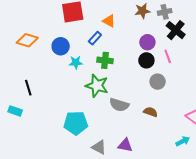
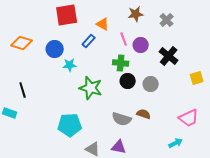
gray cross: (165, 12) -> (167, 20), moved, turned -32
black cross: (176, 30) -> (169, 56), moved
pink line: (168, 56) -> (124, 39), moved
green cross: (105, 60) -> (121, 63), moved
black circle: (146, 60) -> (128, 81), moved
gray semicircle: (119, 105) -> (122, 119), moved

